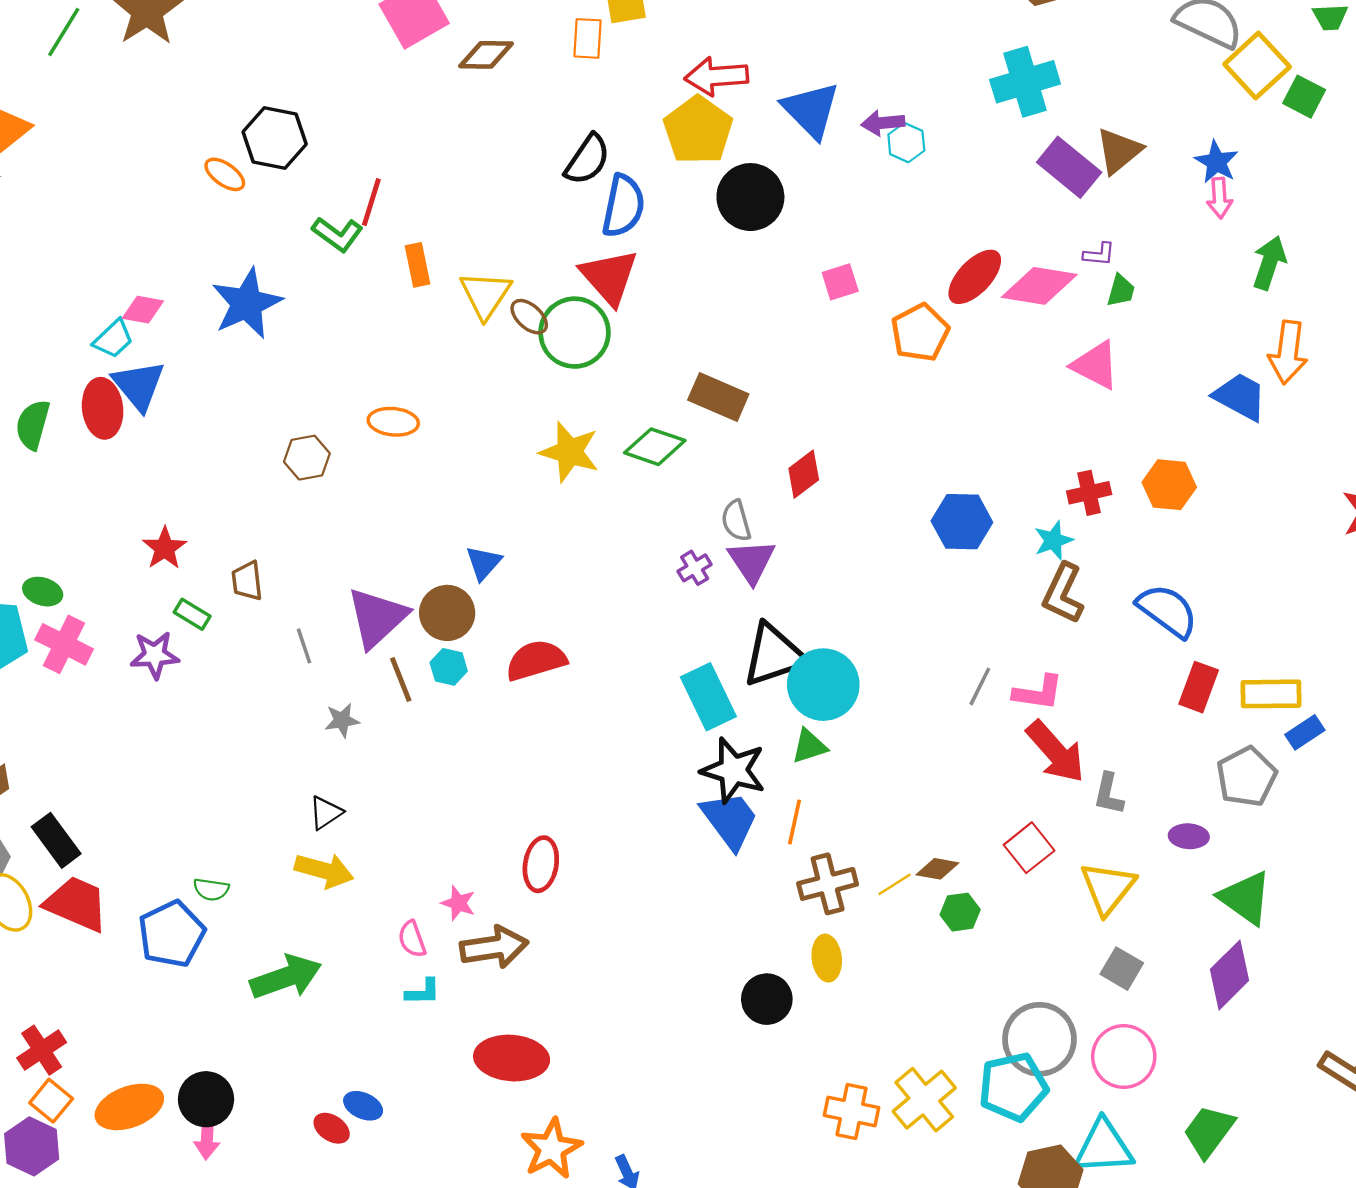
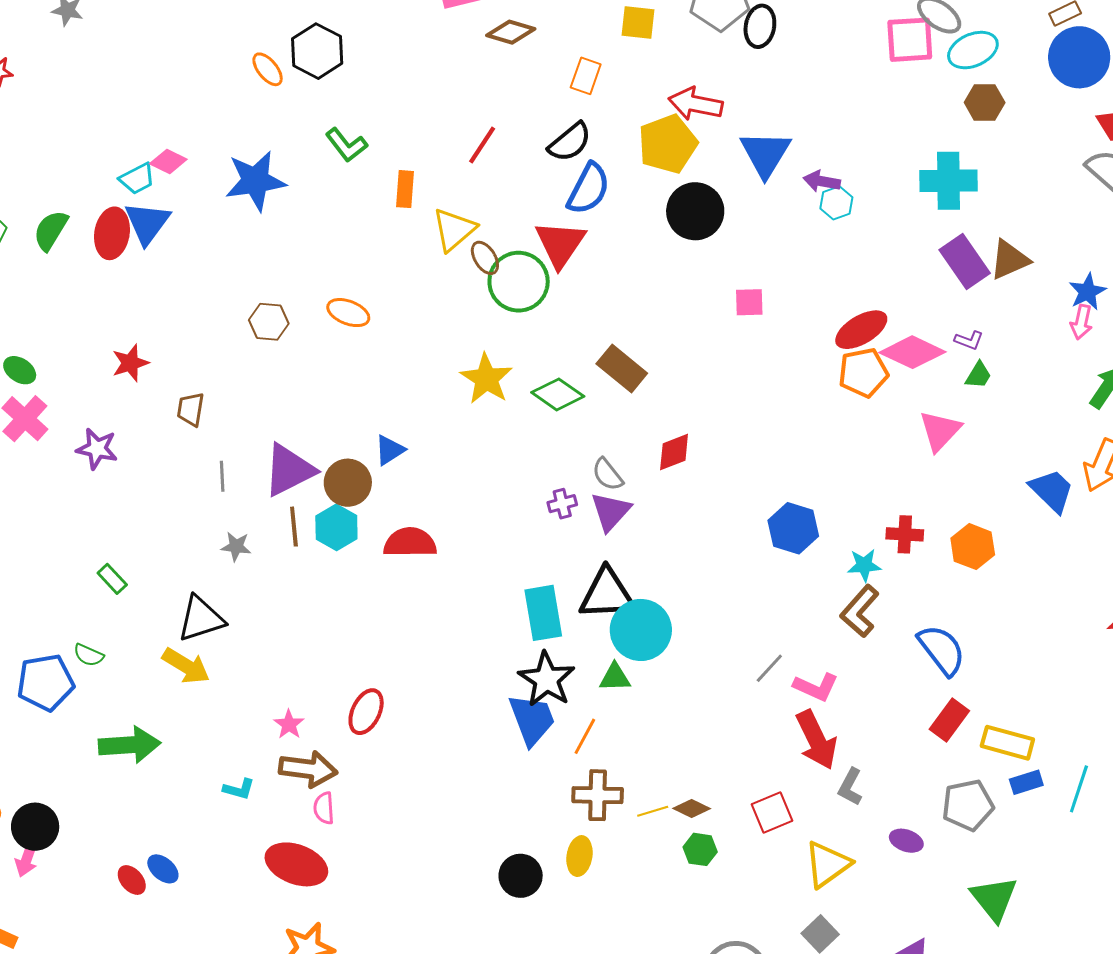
orange rectangle: (588, 38) -> (586, 76), moved
red line: (371, 202) -> (482, 145), moved
orange pentagon: (920, 333) -> (863, 373), moved
pink triangle: (1095, 365) -> (940, 431), turned 30
gray semicircle: (736, 521) -> (608, 475), turned -39
green rectangle: (192, 614) -> (112, 579), moved
cyan hexagon: (449, 667) -> (336, 527), size x1.4
black triangle: (326, 813) -> (201, 619), size x1.6
green triangle: (1245, 898) -> (994, 899), moved
pink semicircle: (412, 939) -> (324, 808), moved

